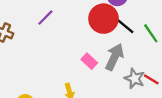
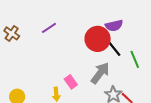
pink rectangle: (89, 61) -> (71, 82), moved

